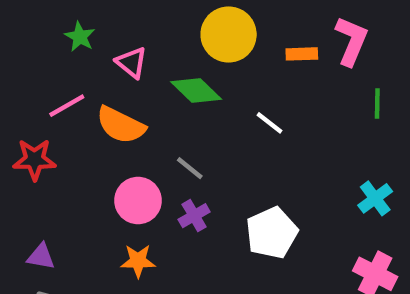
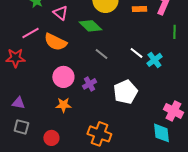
white line: (270, 123) -> (136, 53), moved
gray line: (190, 168) -> (101, 54), moved
cyan cross: (375, 198) -> (154, 60), moved

